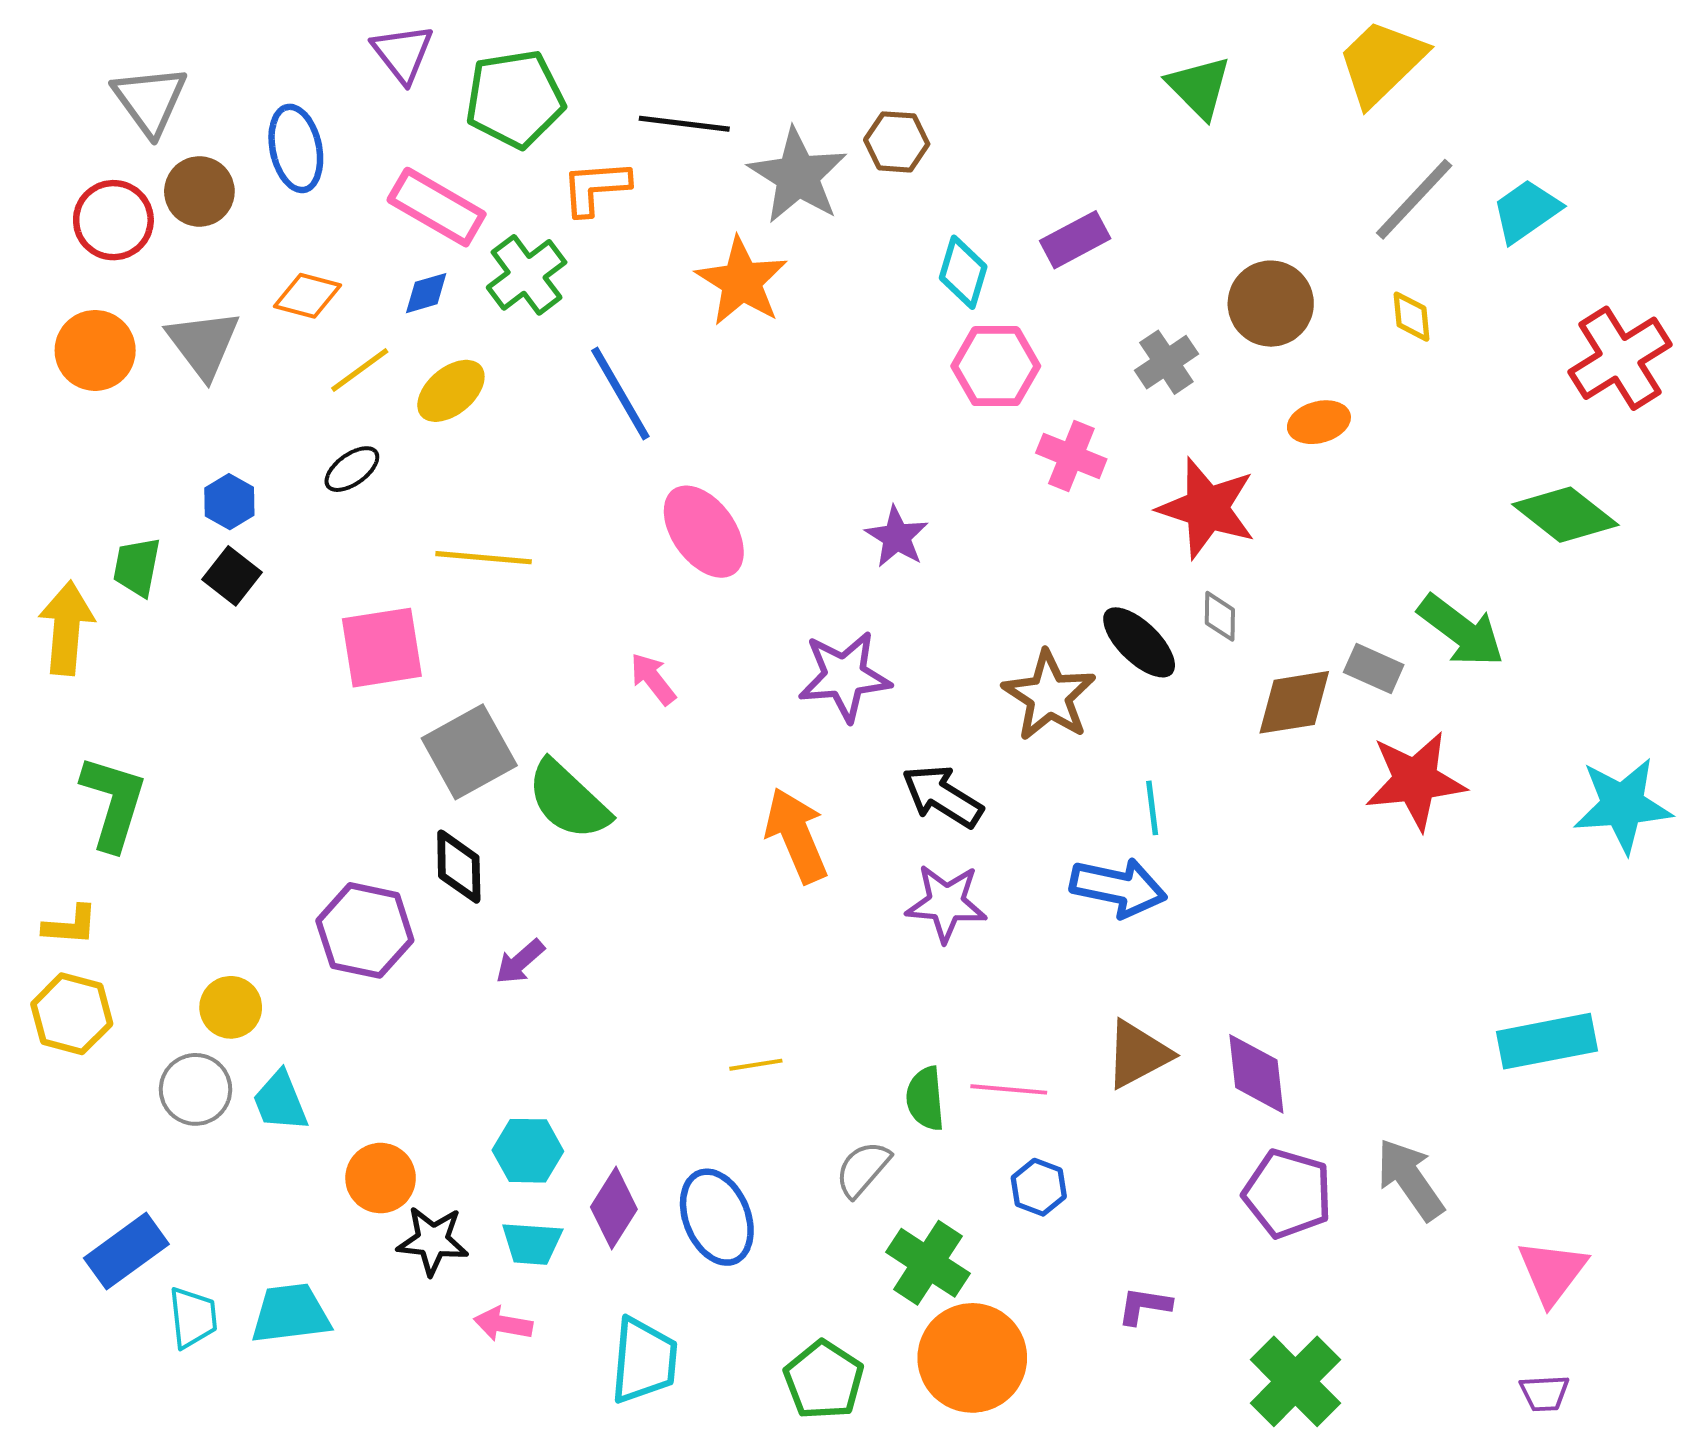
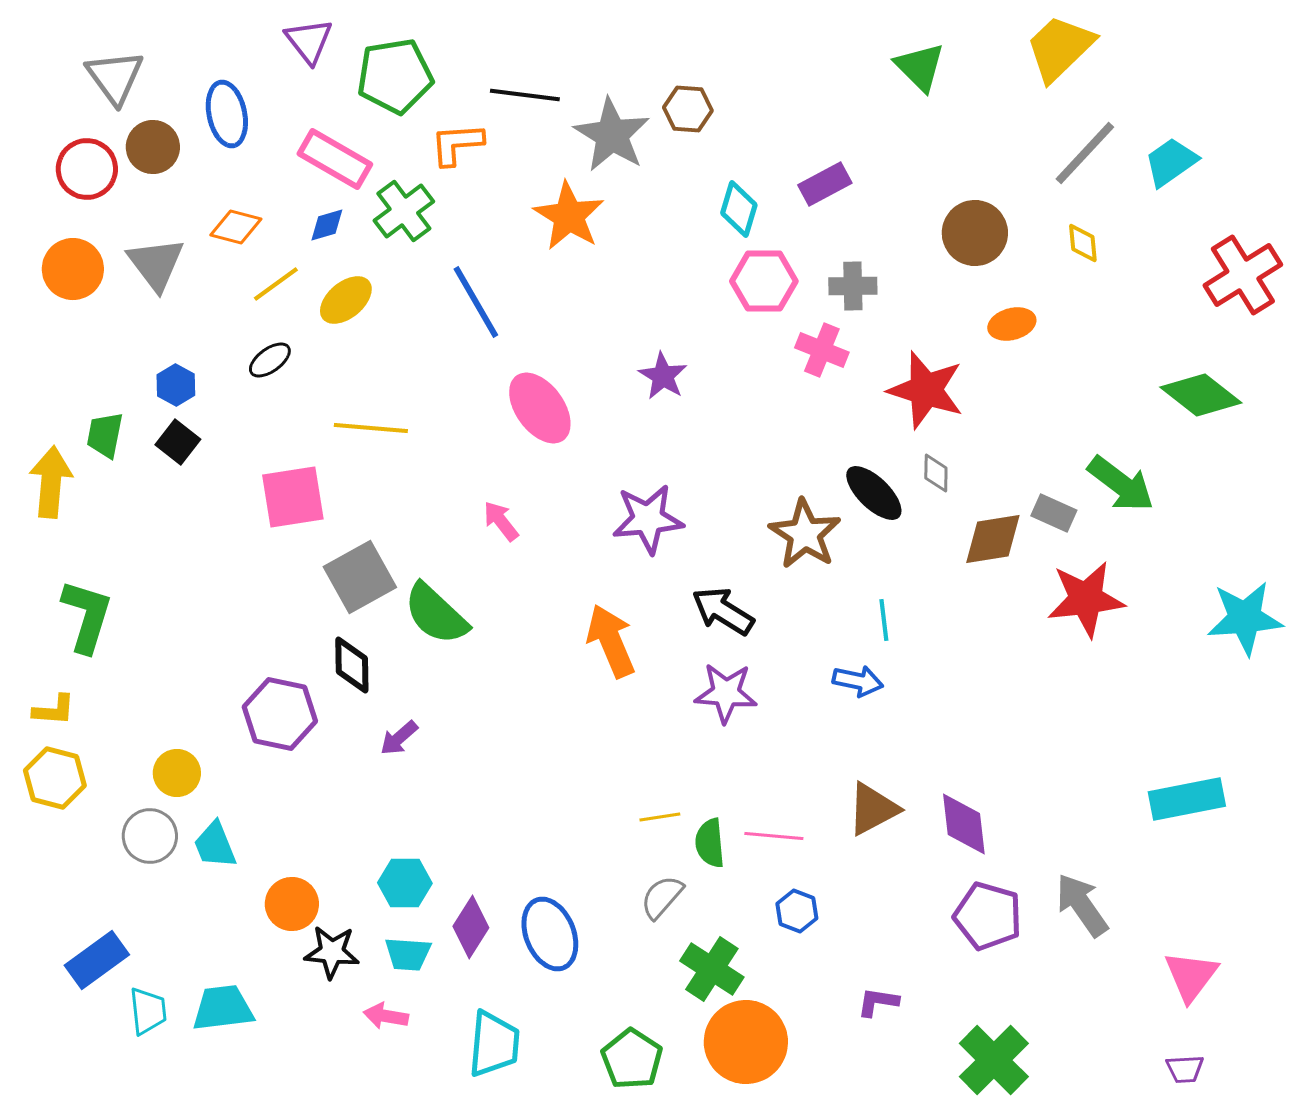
gray cross: (1166, 362) -> (853, 286), moved, turned 33
purple star: (897, 537) -> (663, 376), moved
blue arrow: (1118, 887) -> (858, 681), size x0.7
yellow line: (756, 1065) -> (660, 817), moved

